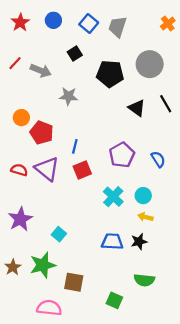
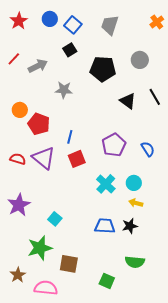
blue square: (89, 24) -> (73, 25), moved
gray circle: (150, 64) -> (140, 60), size x0.7
gray arrow: (41, 71) -> (38, 66), turned -48
brown star: (13, 267) -> (18, 275), moved

